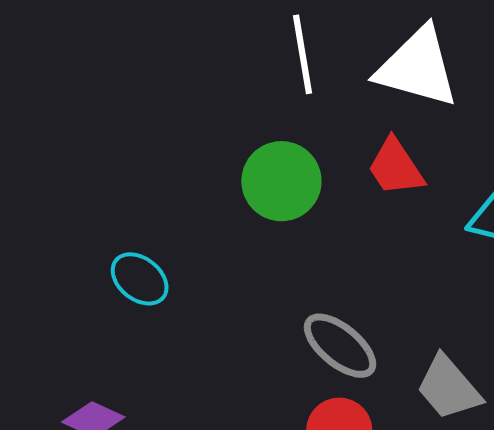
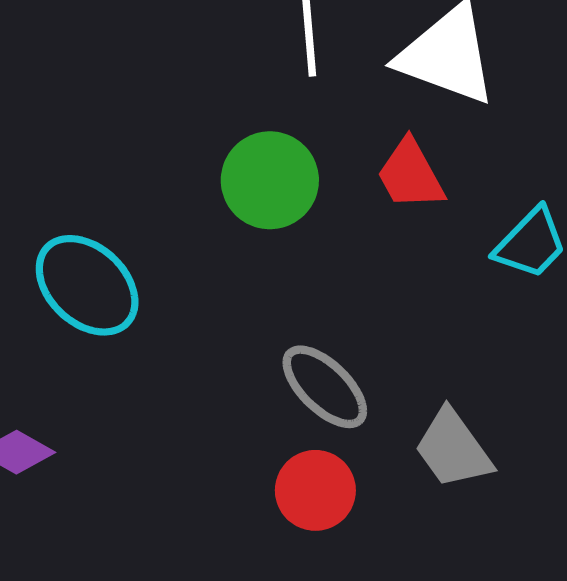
cyan ellipse: (140, 279) -> (87, 285), size x1.5

